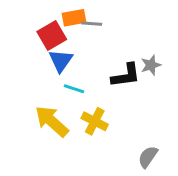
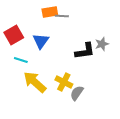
red square: (52, 35) -> (14, 35), moved
cyan line: (74, 89) -> (21, 60), moved
gray semicircle: (148, 157) -> (77, 93), moved

